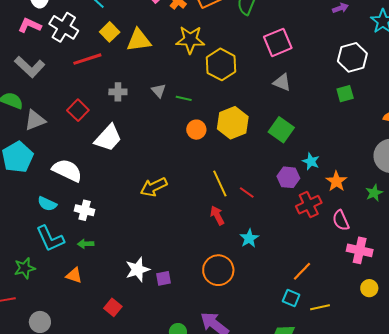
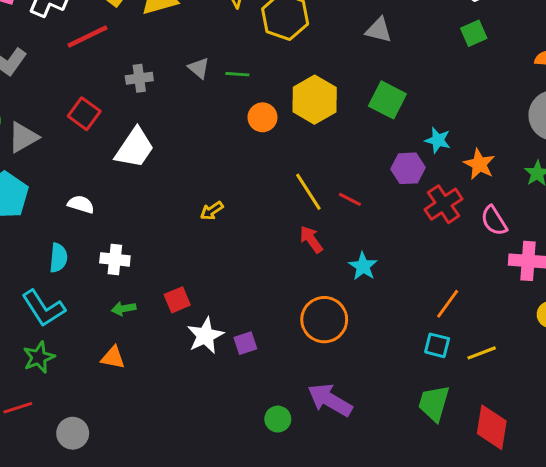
white semicircle: (67, 170) -> (81, 204), size x0.6
yellow arrow: (154, 187) -> (212, 211), size x0.6
cyan semicircle: (47, 204) -> (58, 258), turned -102
cyan L-shape: (50, 239) -> (43, 308), moved
red square: (113, 307) -> (177, 300), moved, turned 36

